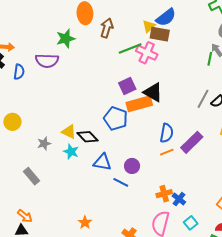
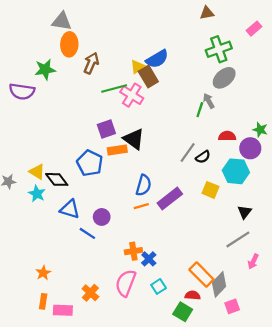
brown rectangle: (160, 34) -> (148, 76), turned 42
orange rectangle: (139, 104) -> (117, 150), size x0.7

